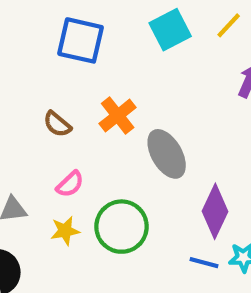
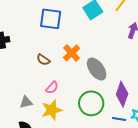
green circle: (122, 227) -> (91, 103), moved
yellow star: (65, 231) -> (52, 110), size x1.5

